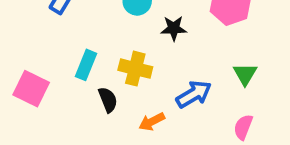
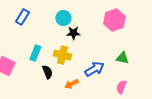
black star: (174, 28) -> (73, 33), moved
green triangle: (245, 74) -> (122, 58), turned -48

